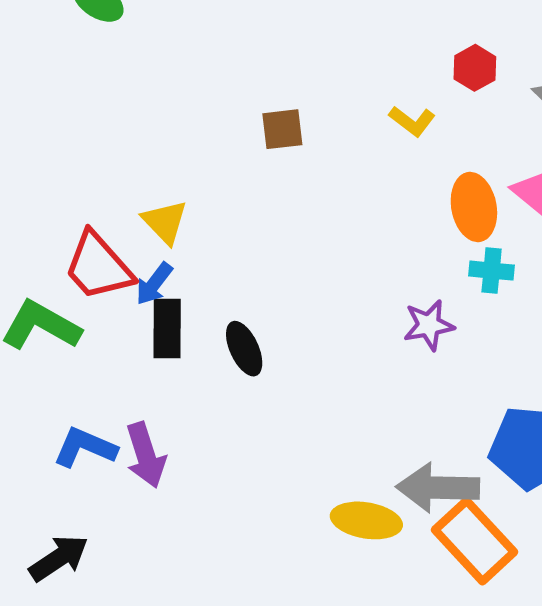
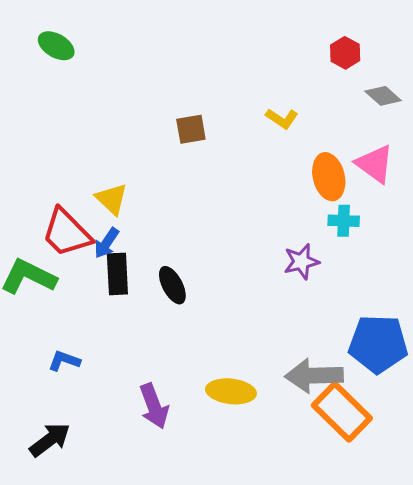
red hexagon: (475, 68) -> (345, 53), moved
blue L-shape: (85, 447) -> (64, 361), size x0.7
purple arrow: (146, 455) -> (154, 406), moved
yellow ellipse: (366, 520) -> (231, 391), moved

